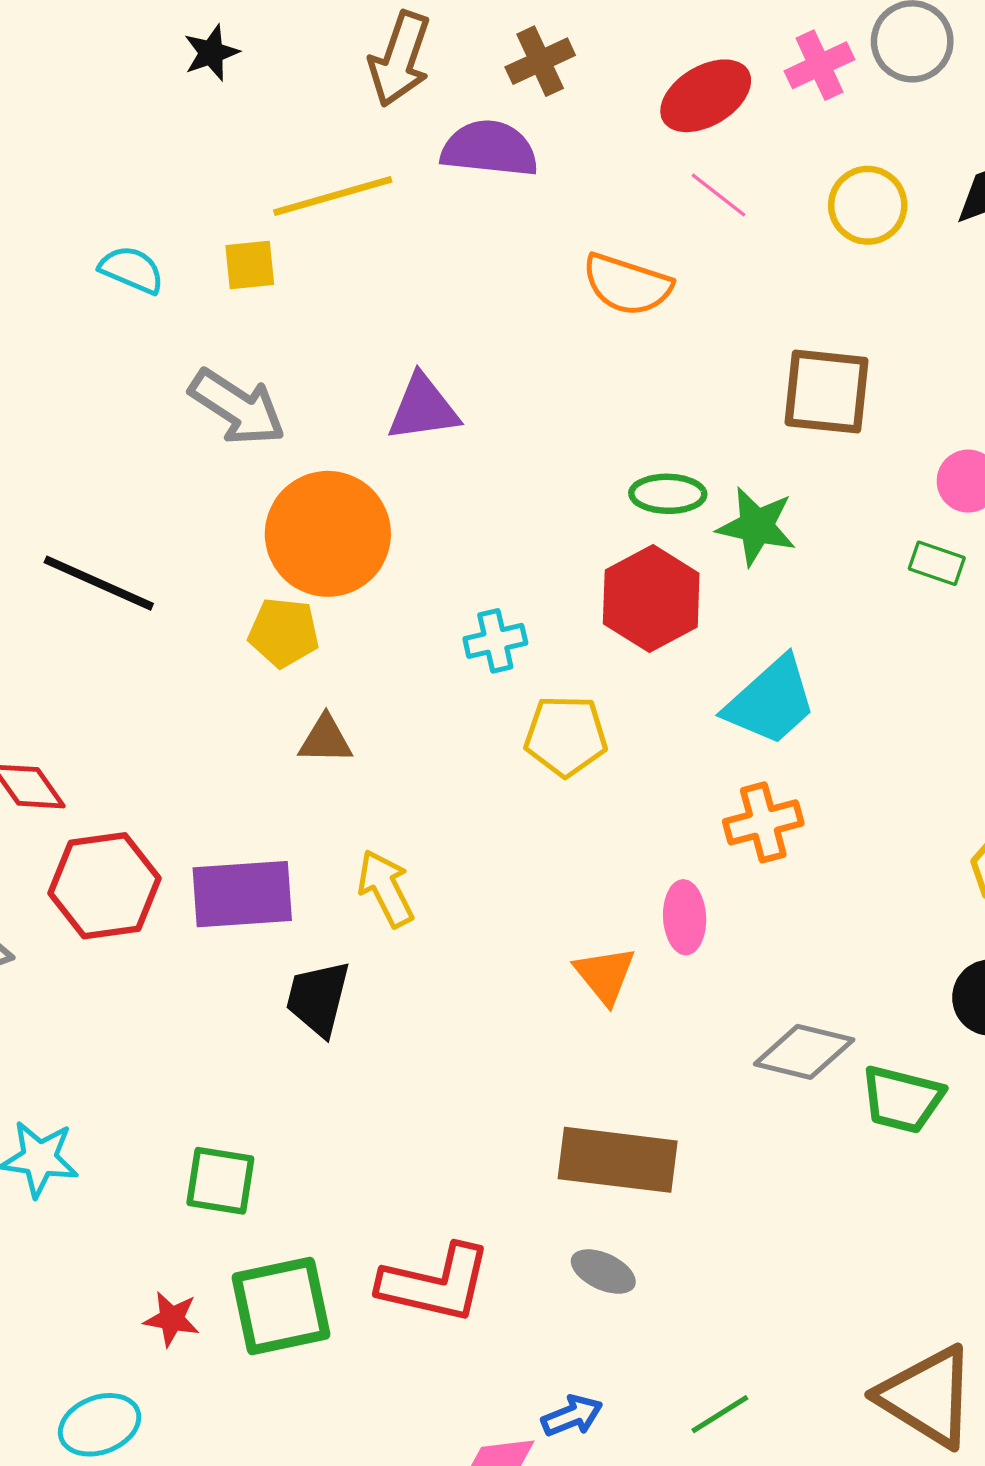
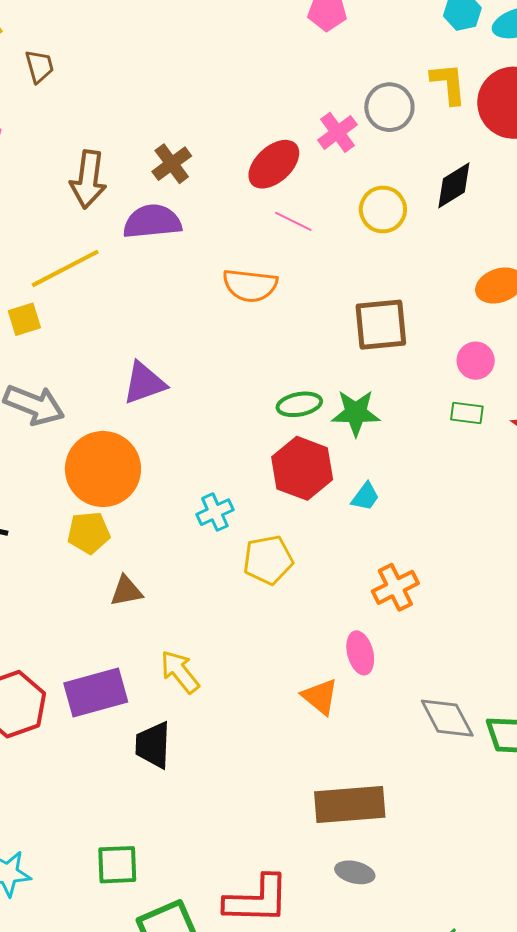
cyan trapezoid: (771, 701) -> (365, 497), moved, size x0.5
gray diamond: (804, 1052) -> (447, 718), turned 60

